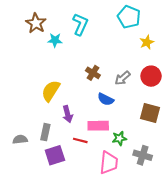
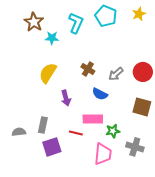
cyan pentagon: (129, 17) -> (106, 16), moved
yellow star: (147, 42) -> (139, 14), moved
yellow semicircle: (51, 91) -> (48, 73), moved
purple arrow: (68, 114) -> (66, 98), moved

